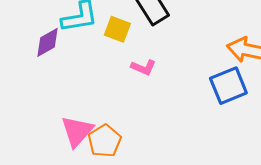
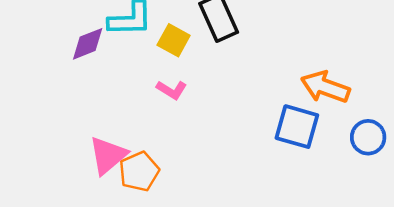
pink L-shape: (143, 67) -> (172, 90), moved
blue square: (228, 86) -> (297, 127), turned 30

